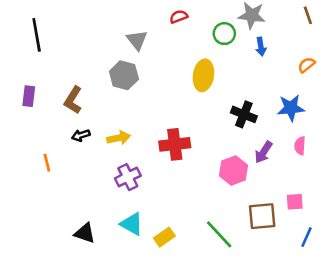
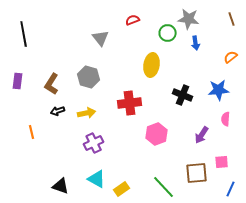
gray hexagon: (124, 75) -> (89, 77), moved
red cross: (175, 144) -> (130, 103), moved
purple arrow: (263, 152) -> (202, 135), moved
pink hexagon: (233, 171) -> (157, 134), moved

